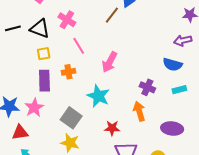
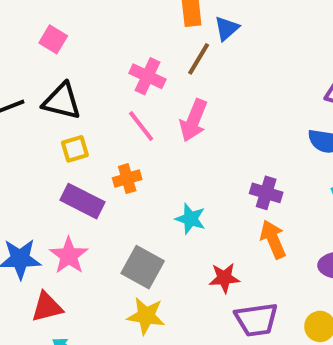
pink cross: (67, 20) -> (147, 76), moved
pink arrow: (110, 62) -> (193, 120), moved
purple rectangle: (44, 81) -> (83, 201), turned -55
purple cross: (147, 87) -> (266, 193), moved
cyan star: (98, 96) -> (190, 219), size x0.7

